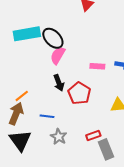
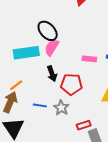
cyan rectangle: (27, 34) -> (26, 53), moved
red pentagon: (79, 93) -> (71, 84), turned -30
gray star: (59, 137) -> (61, 108), moved

